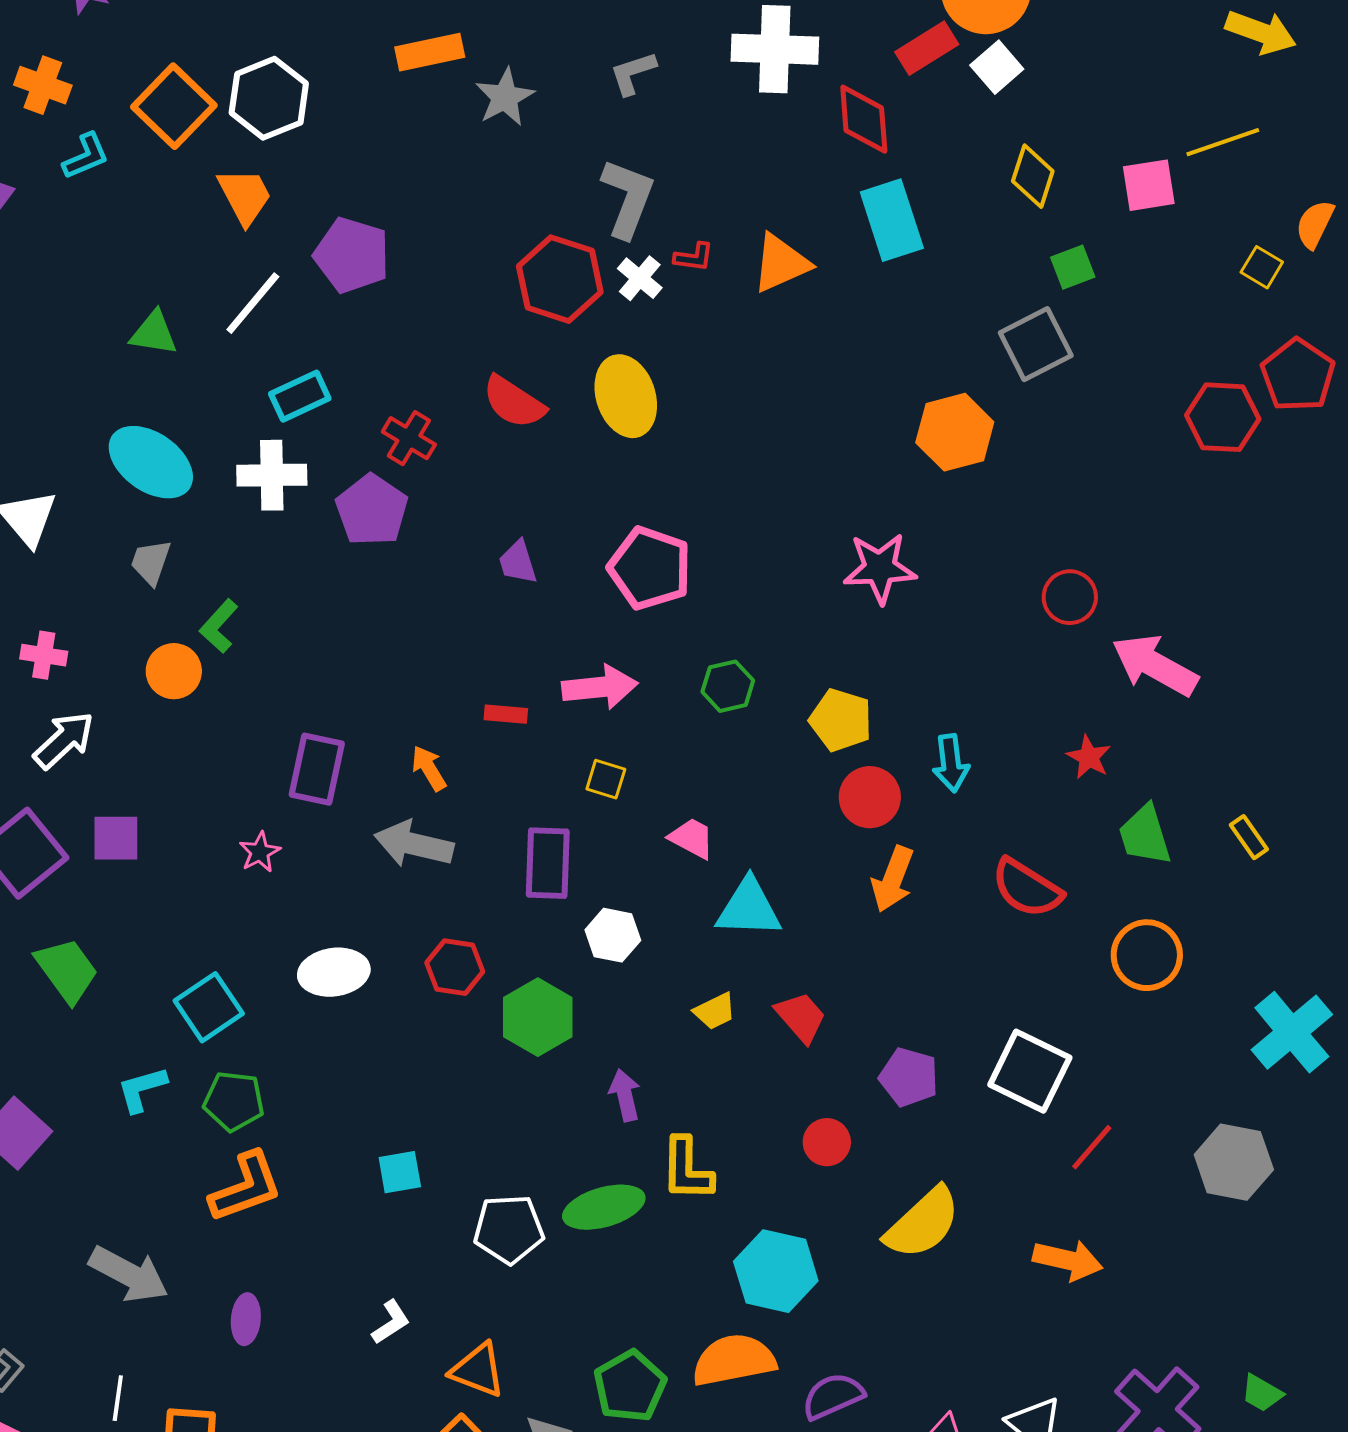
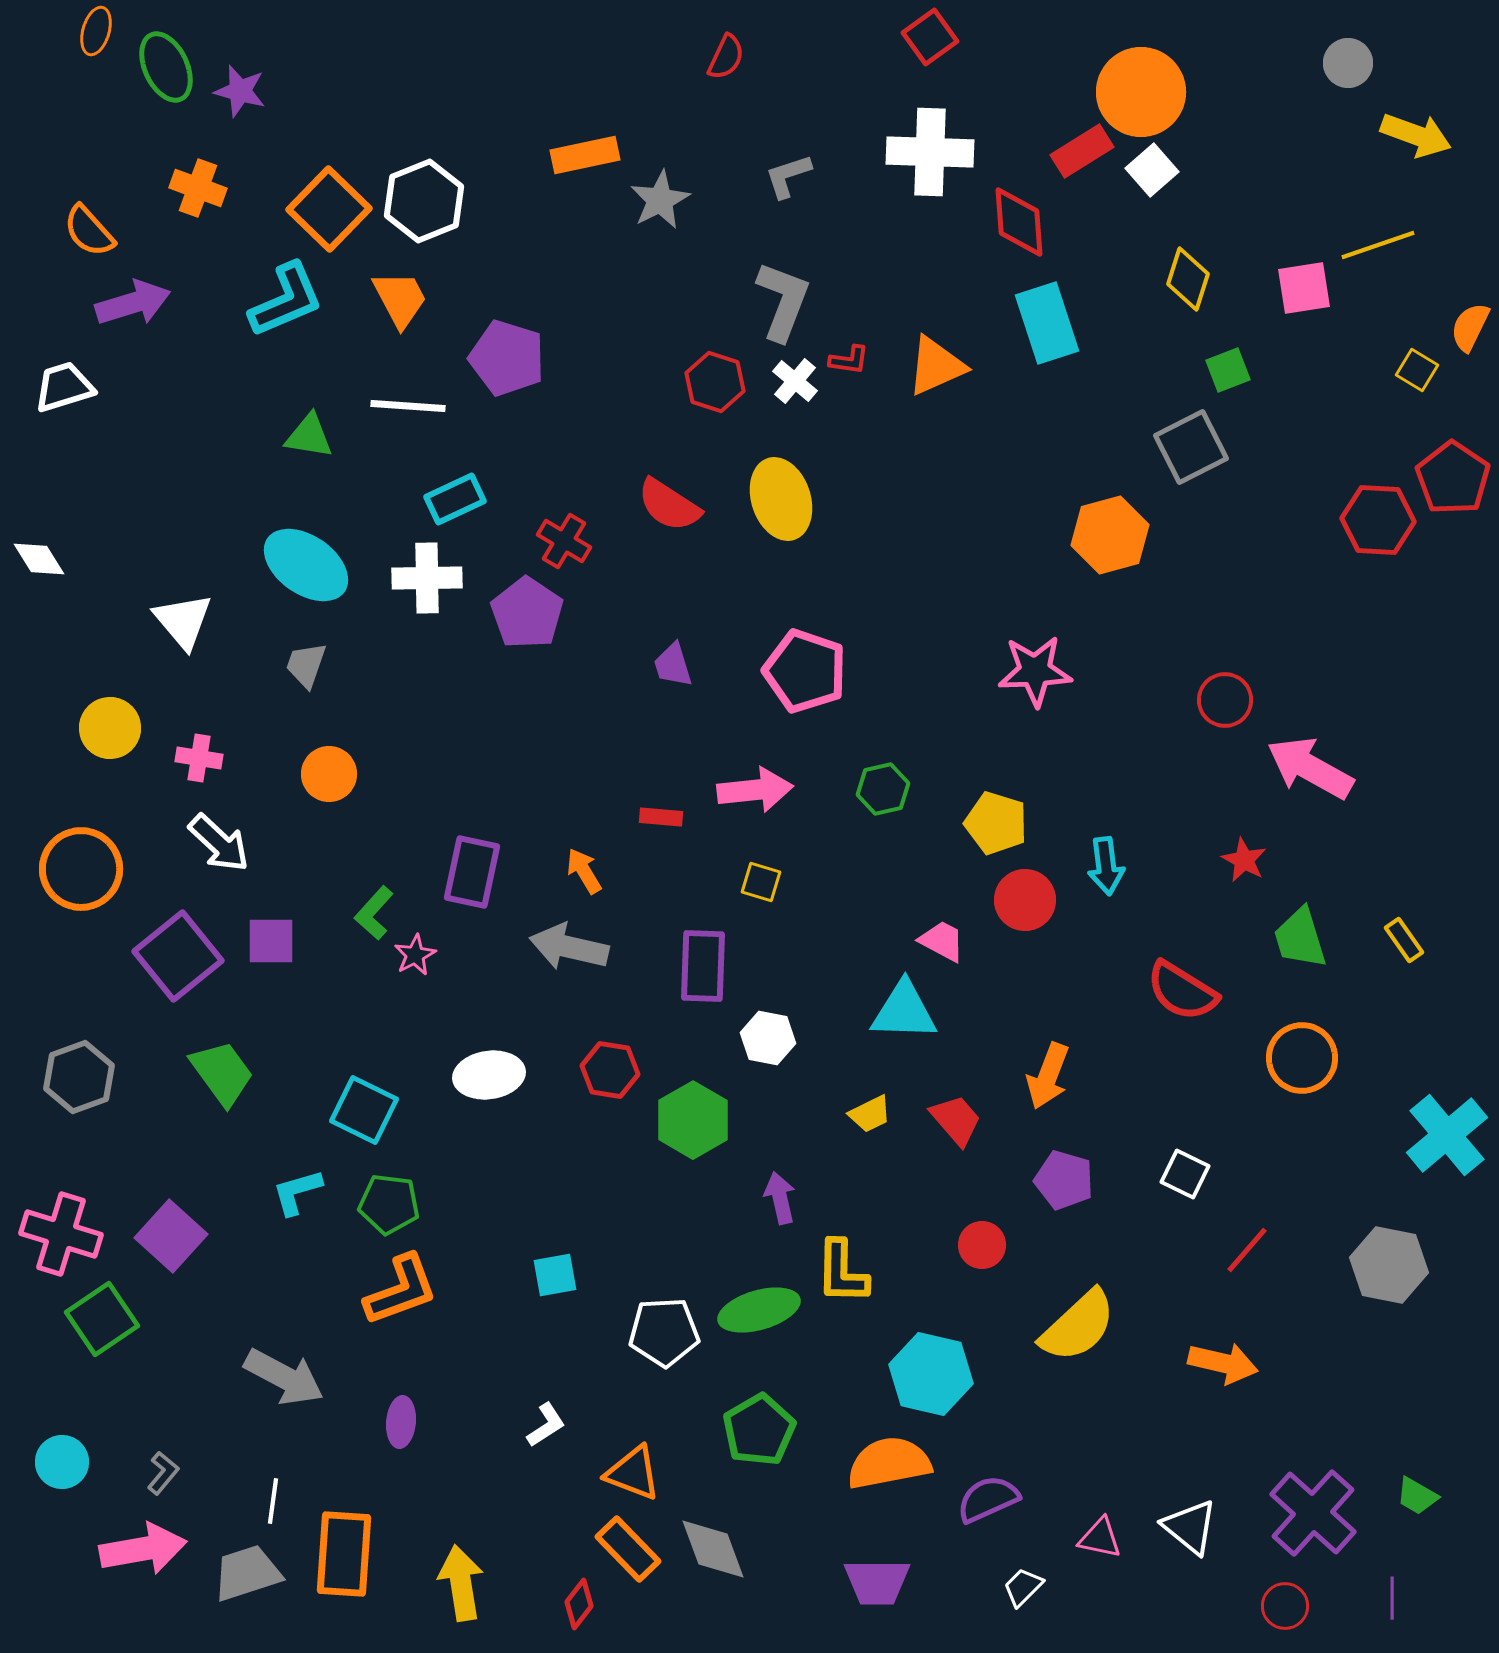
cyan L-shape: (86, 156) -> (286, 300), moved, size x1.6
red hexagon: (560, 279) -> (715, 382), size x0.7
white line: (253, 303) -> (408, 406), turned 54
green L-shape: (219, 626) -> (374, 913), moved
white arrow: (64, 740) -> (219, 843), turned 86
pink trapezoid: (692, 838) -> (942, 941), moved
orange arrow: (893, 879) -> (1048, 1076), moved
cyan square: (209, 1007) -> (364, 1110), turned -30
white square: (1030, 1071) -> (1185, 1174), size x0.6
green pentagon: (630, 1386) -> (759, 1430), moved

